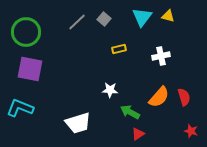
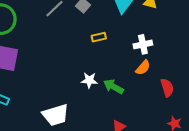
orange semicircle: (159, 97) -> (143, 68), moved, size x0.7
green arrow: (130, 112) -> (113, 87), moved

